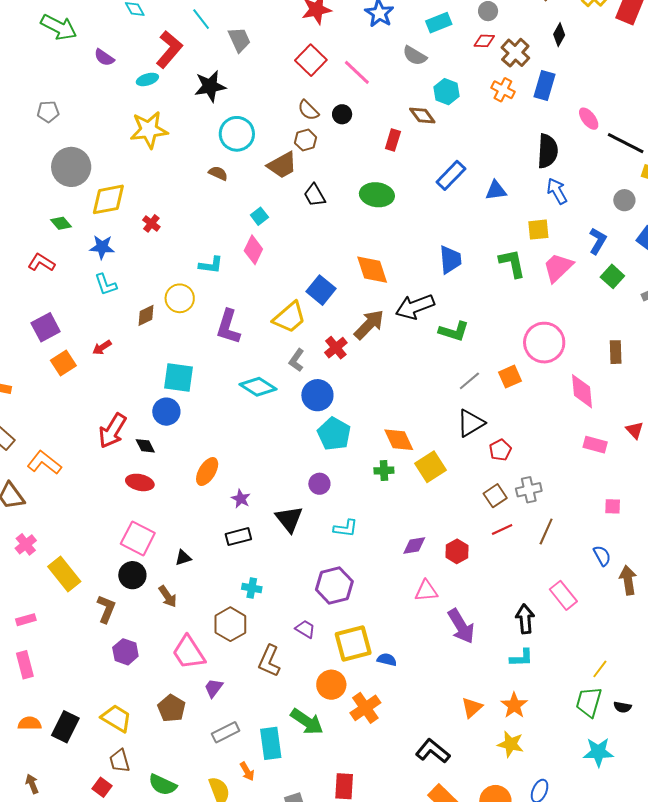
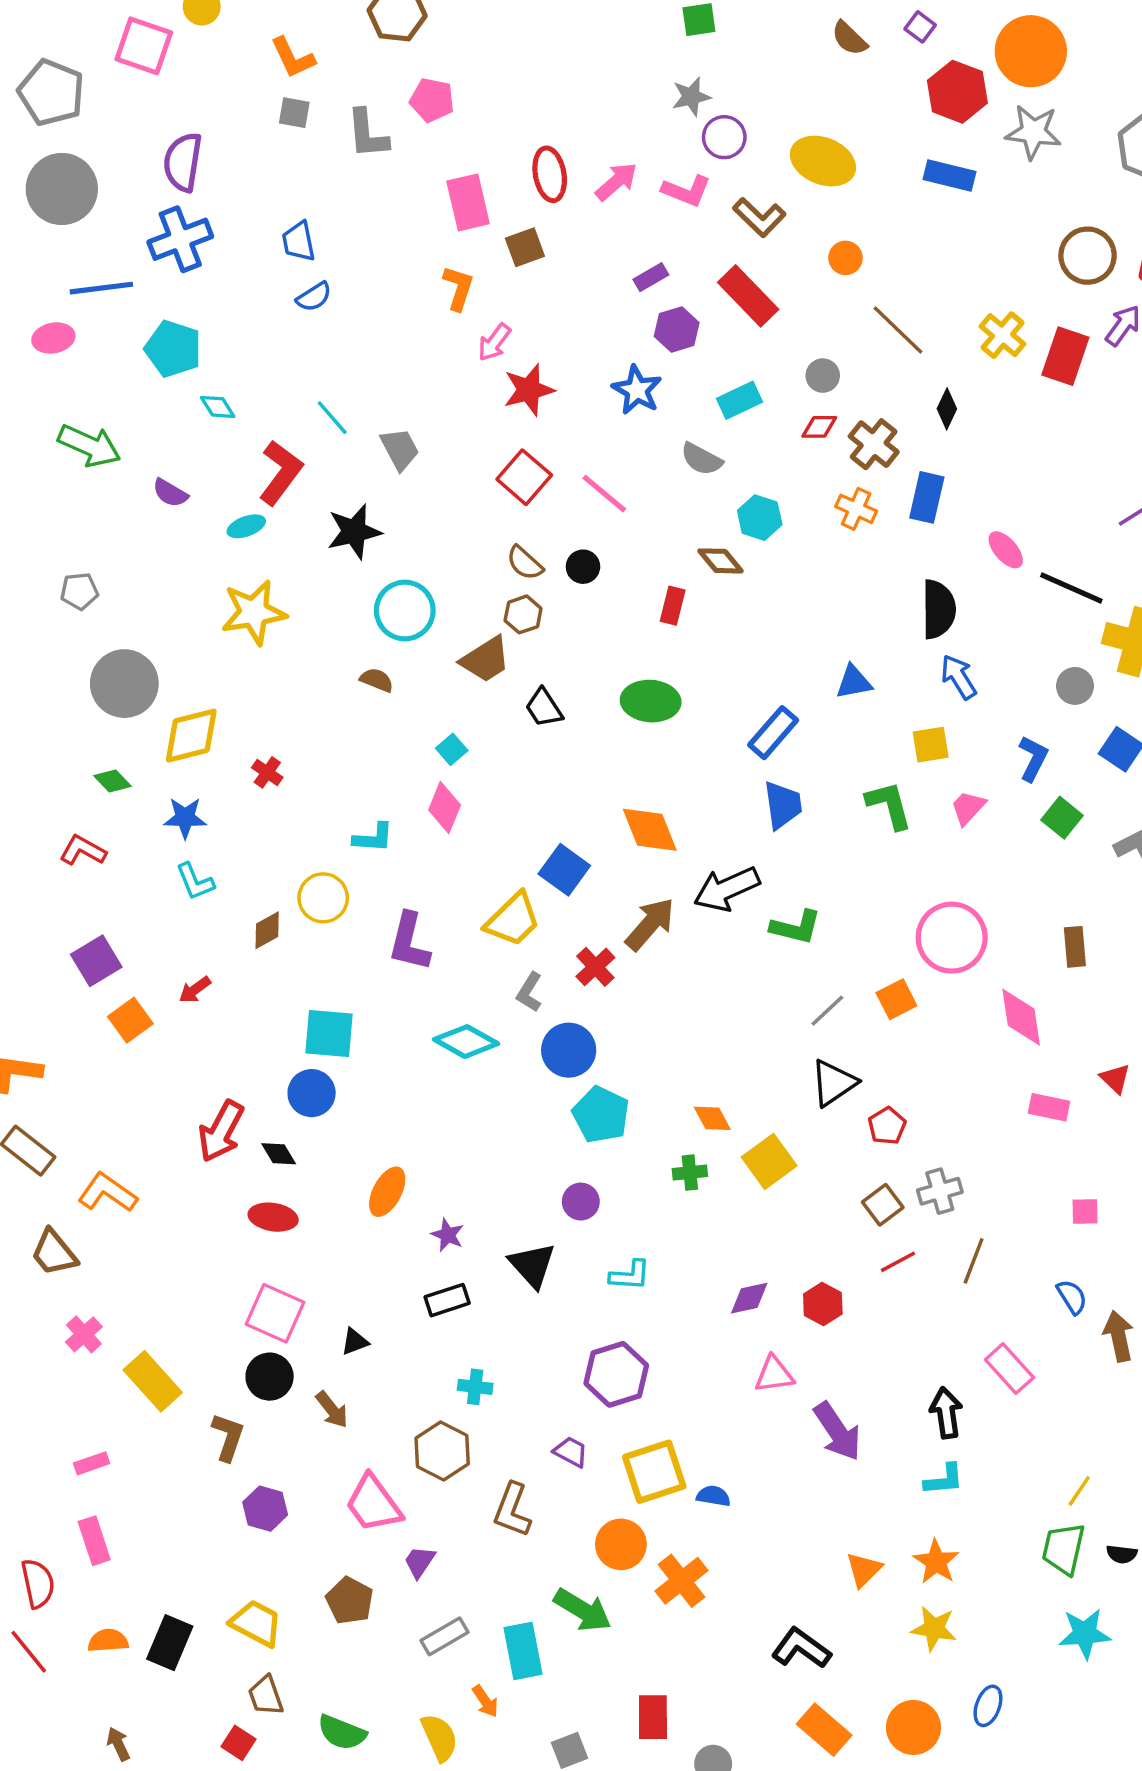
blue rectangle: (451, 175) -> (773, 733), moved
pink trapezoid: (558, 267) -> (968, 808), size x0.7
orange diamond: (399, 440) -> (712, 1118), size x0.7

